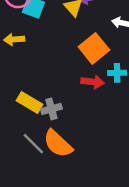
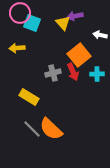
red arrow: (93, 82) -> (73, 72), moved, turned 60
gray cross: (51, 109) -> (53, 73), moved

